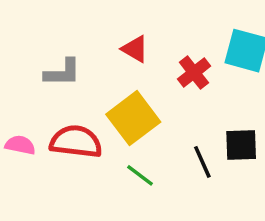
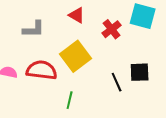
green line: (140, 175) -> (70, 100), moved, turned 66

